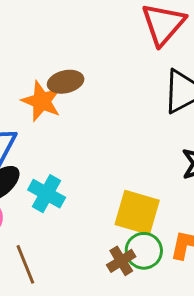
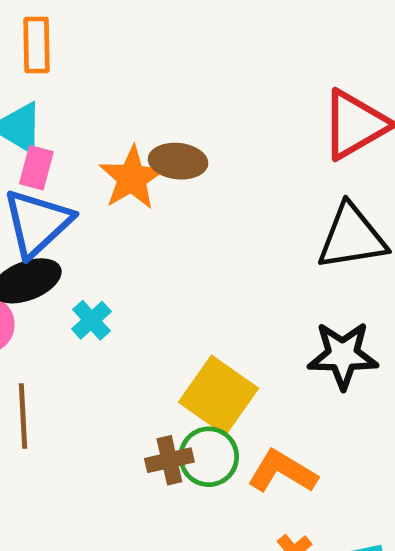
cyan cross: (47, 194) -> (91, 320), size x0.7

